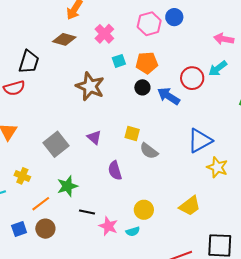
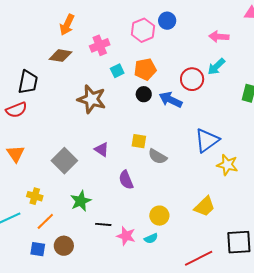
pink cross: (104, 34) -> (100, 45), turned 30
orange line: (41, 204) -> (45, 221), moved
blue square: (19, 229) -> (38, 249), turned 35

